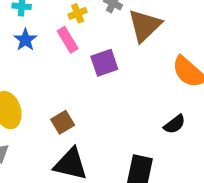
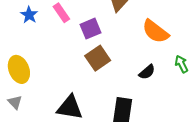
brown square: (63, 122) -> (98, 58), moved, size x1.4

